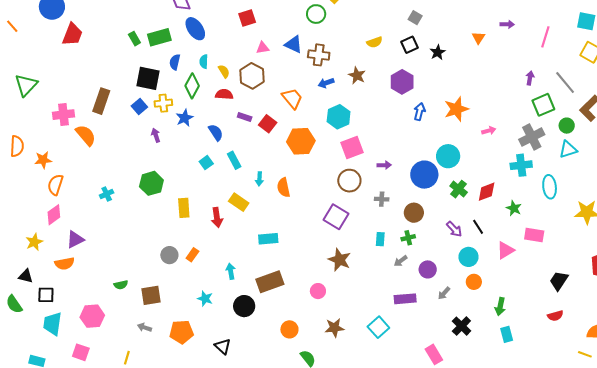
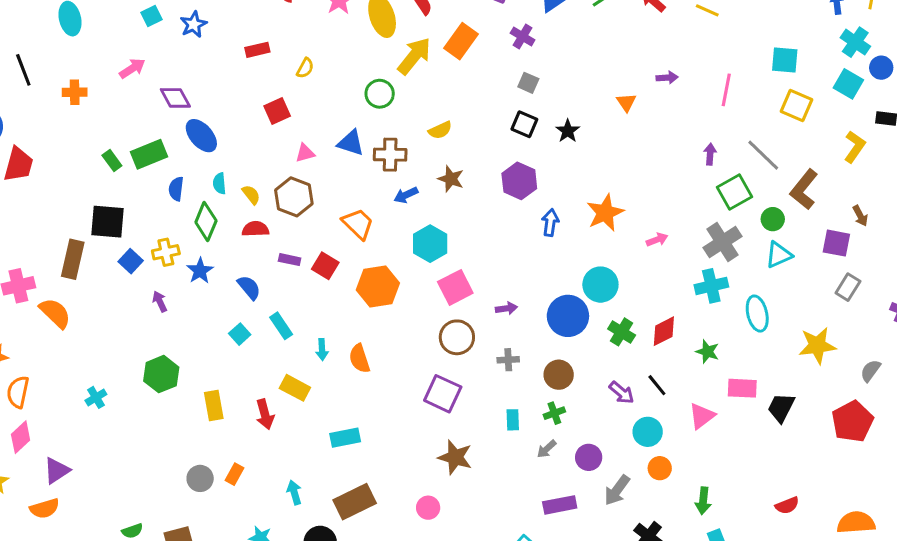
yellow semicircle: (374, 42) -> (440, 130), moved
black square: (410, 45) -> (524, 124), turned -36
black square: (148, 78) -> (107, 222), moved
black trapezoid: (559, 281) -> (781, 408), moved
gray arrow: (444, 293) -> (617, 490), size x1.5

